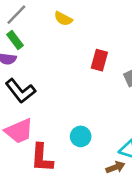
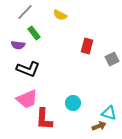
green rectangle: (15, 40) -> (34, 33), moved
black L-shape: (20, 91) -> (28, 69), turned -30

